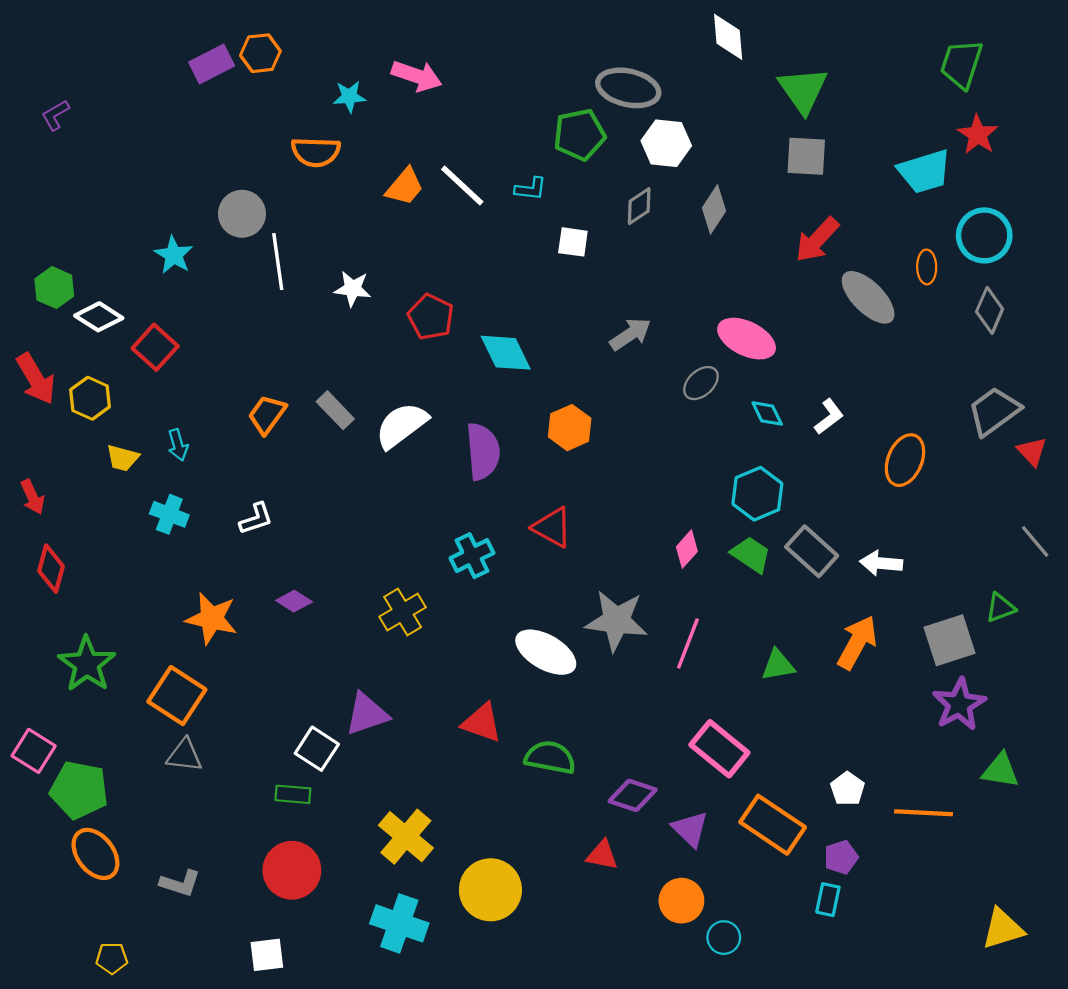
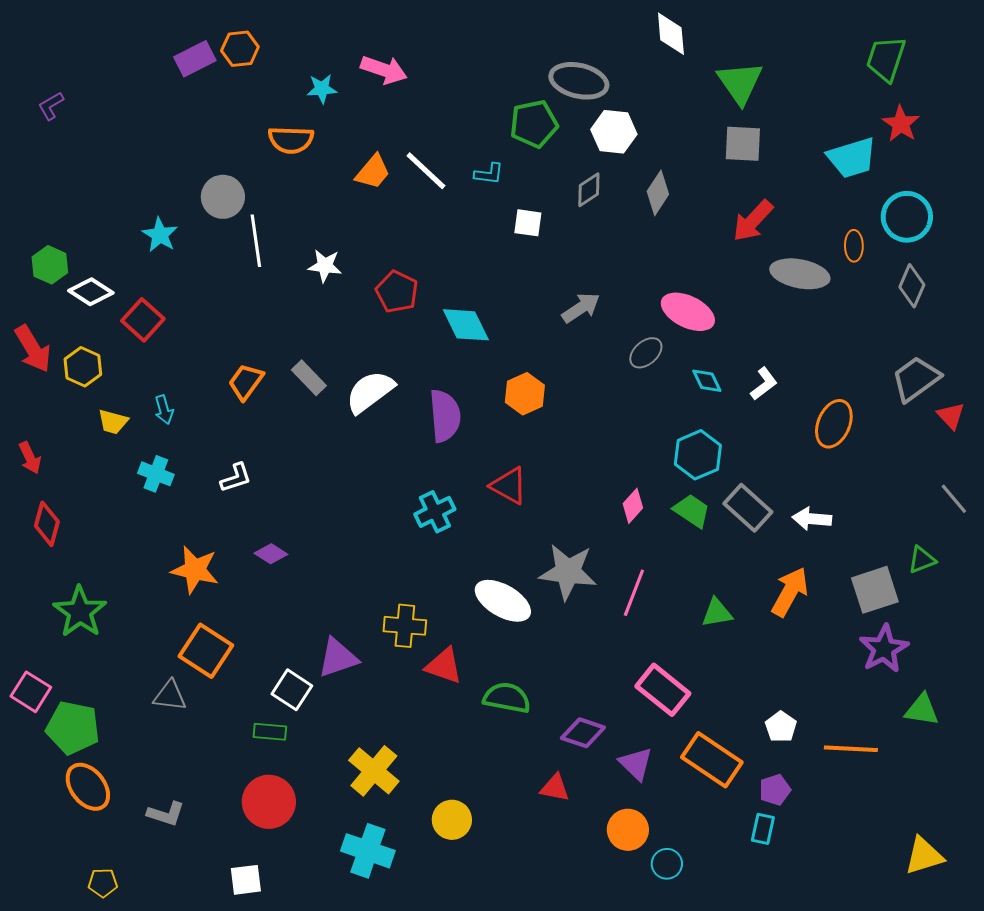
gray ellipse: (868, 297) -> (800, 274), turned -34
yellow cross: (403, 612) -> (405, 626), moved, turned 36
orange square: (177, 696) -> (206, 651), moved
yellow circle: (490, 890) -> (452, 820), size x0.7

